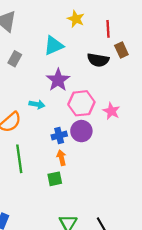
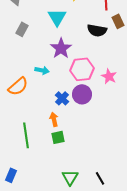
cyan triangle: (54, 46) -> (57, 17), turned -36
blue cross: (59, 136) -> (62, 98), turned -32
orange arrow: (61, 158) -> (54, 119), moved
green line: (19, 159) -> (26, 135), moved

